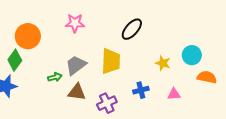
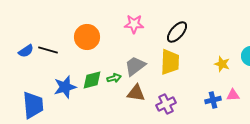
black ellipse: (132, 29) -> (177, 32), moved
green diamond: (15, 60) -> (92, 80), moved, turned 40
blue cross: (141, 90) -> (213, 100), moved

